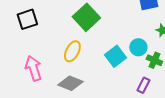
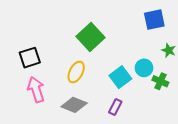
black square: (27, 19) -> (30, 58), moved
purple rectangle: (143, 85) -> (115, 107), moved

